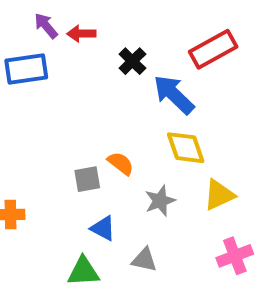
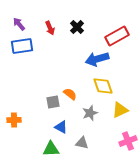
purple arrow: (46, 26) -> (19, 24), moved
red arrow: (81, 34) -> (50, 28), turned -112
black cross: (132, 61) -> (77, 27), moved
blue arrow: (174, 95) -> (97, 59), turned -60

